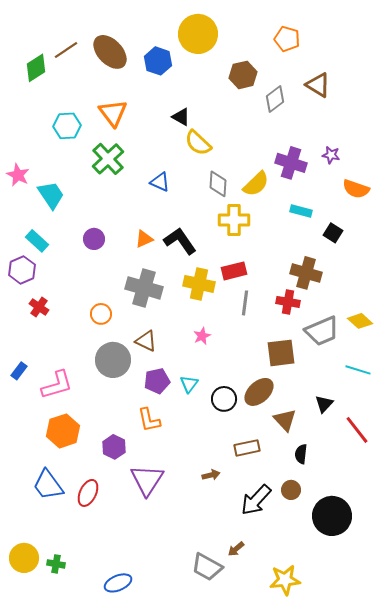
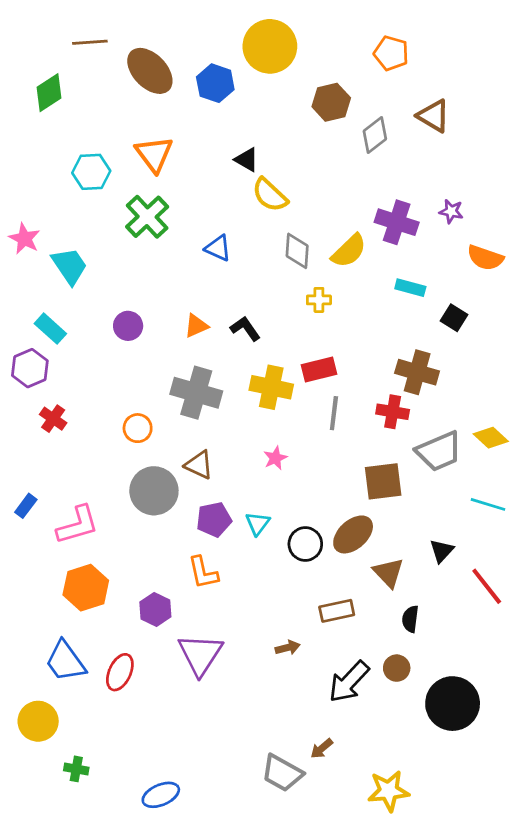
brown line: (66, 50) -> (90, 42), moved, turned 30
yellow cross: (234, 220) -> (319, 300), size x0.6
black L-shape: (180, 241) -> (245, 329), size x0.7
yellow circle: (24, 558) -> (38, 721), moved

